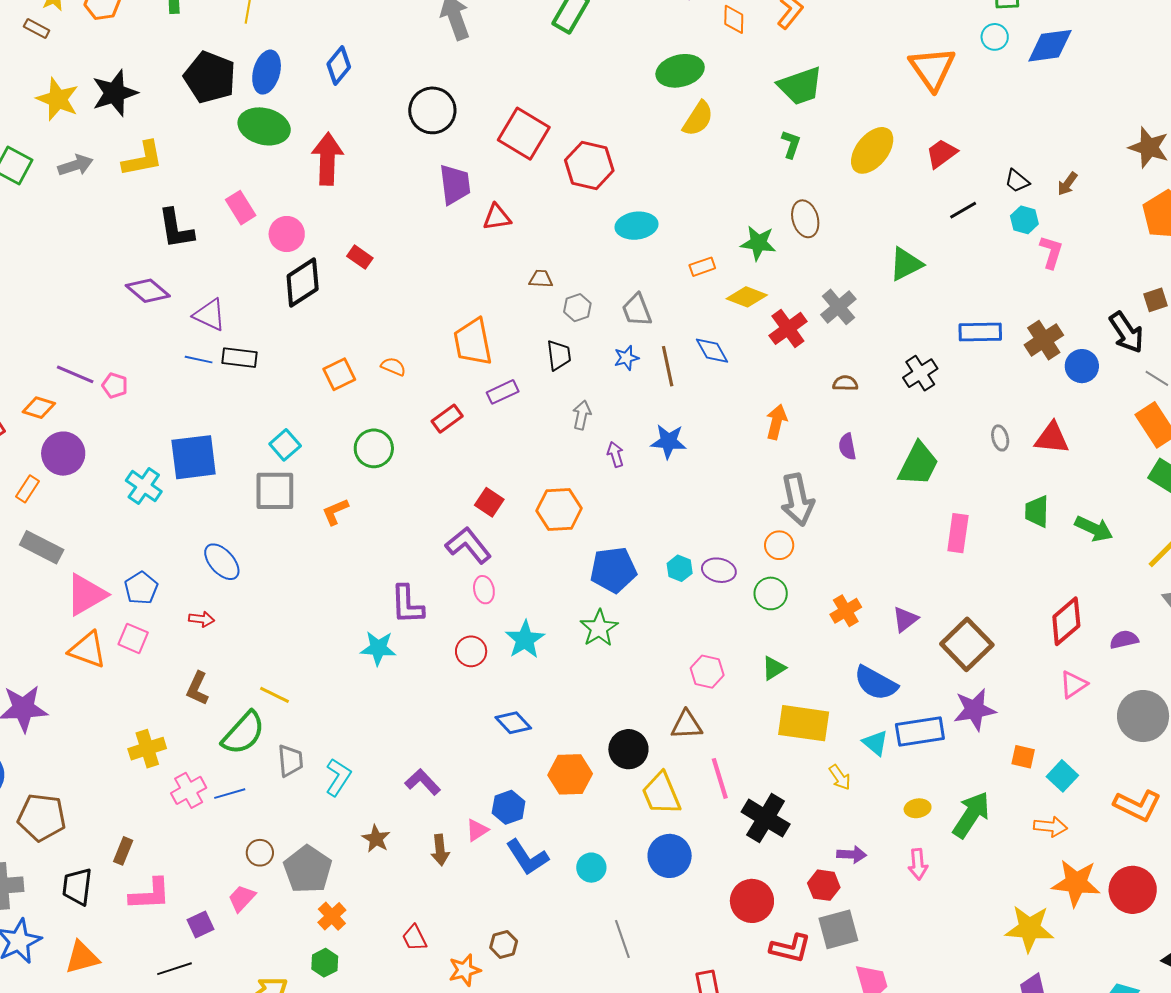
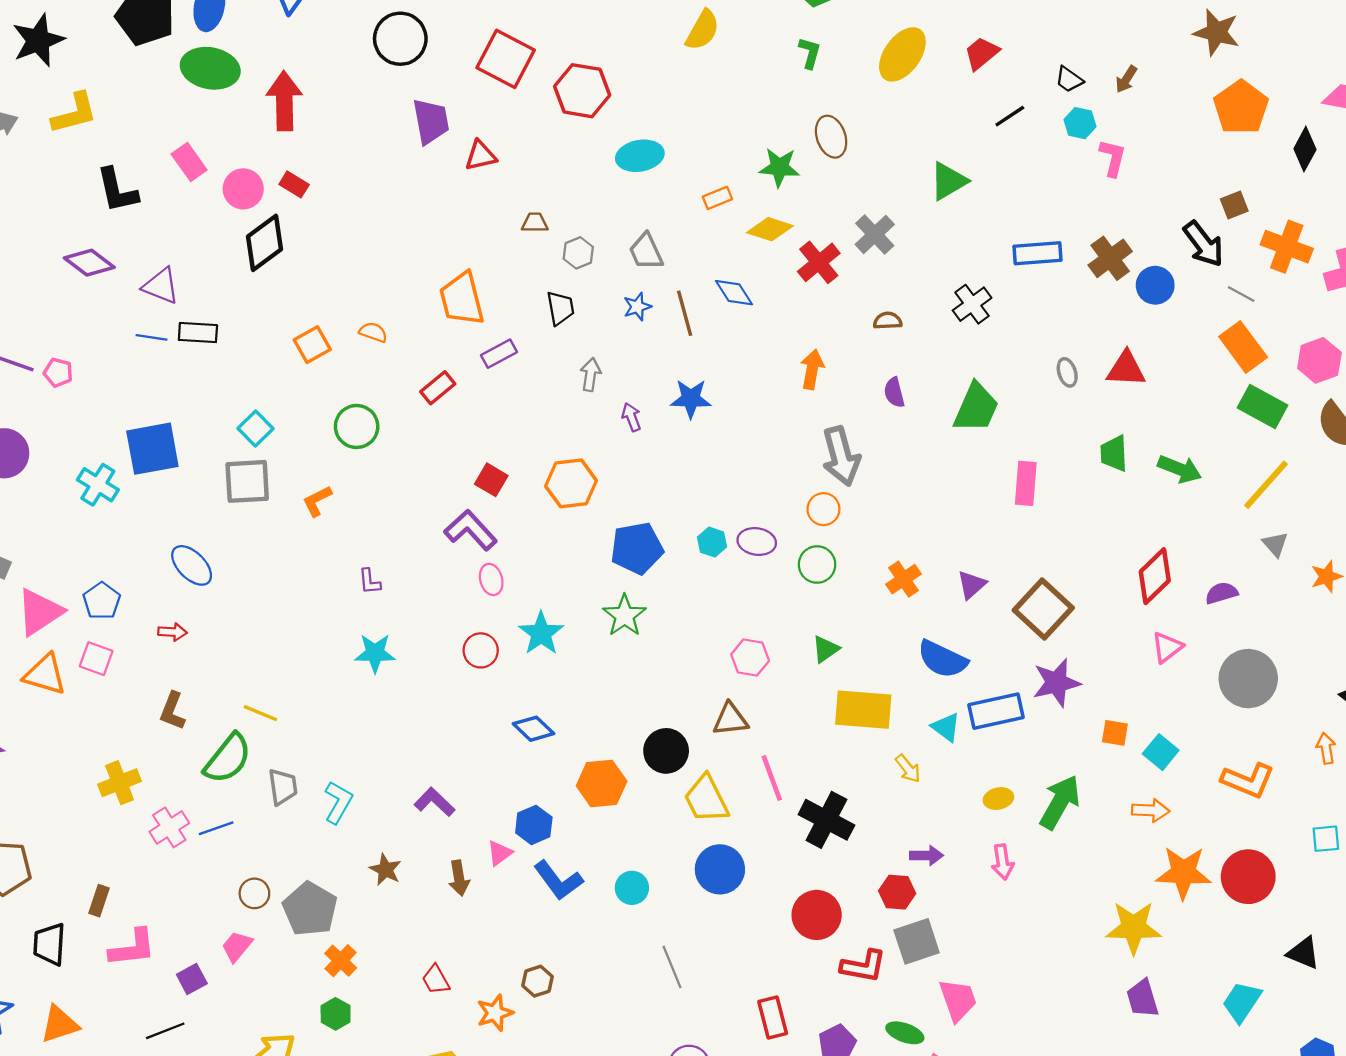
red rectangle: (360, 257) -> (294, 184), moved
purple L-shape: (407, 605) -> (370, 581), moved, size x0.6

